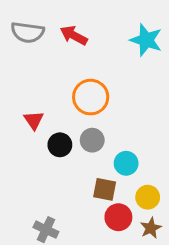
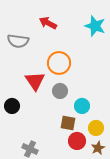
gray semicircle: (28, 32) -> (18, 41), moved
red triangle: (34, 120) -> (35, 81), moved, size x1.5
black circle: (60, 145) -> (12, 106), moved

